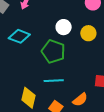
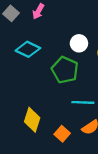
cyan line: (54, 81) -> (83, 102), moved

